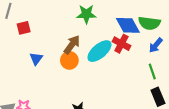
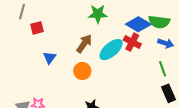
blue diamond: (128, 25) -> (138, 24), turned -30
blue arrow: (156, 45) -> (166, 43), turned -112
orange circle: (69, 60) -> (82, 71), moved

